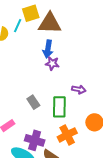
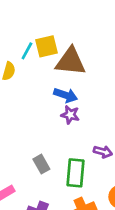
cyan line: (18, 26) -> (27, 51), moved
blue arrow: (48, 49) -> (66, 95), turned -84

